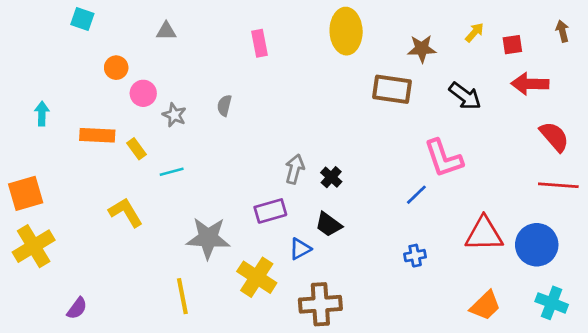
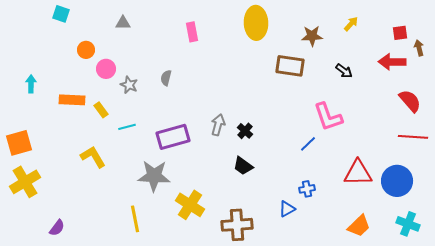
brown arrow: (562, 31) -> (419, 48), moved
red square: (512, 45) -> (400, 33), moved
black arrow: (465, 96) -> (344, 71), size x0.7
purple rectangle: (270, 211) -> (173, 137), moved, size x1.4
blue triangle: (300, 249) -> (287, 209), moved

